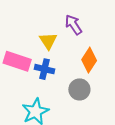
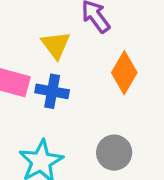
gray circle: (79, 89) -> (114, 153), moved

